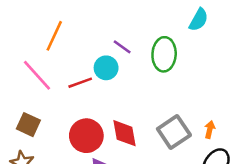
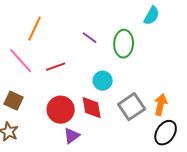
cyan circle: (106, 68) -> (103, 81), moved
orange arrow: (210, 130) -> (161, 105), size x1.5

